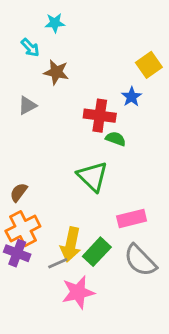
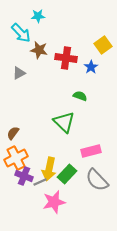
cyan arrow: (30, 48) -> (21, 33), size x1.5
red cross: (100, 116) -> (66, 58), moved
purple cross: (17, 253) -> (24, 176), moved

